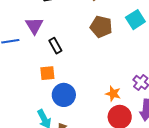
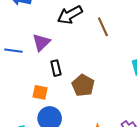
brown pentagon: (101, 27) -> (83, 85), moved

